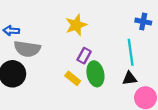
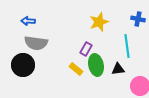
yellow star: (76, 25) -> (99, 22), moved
blue arrow: (11, 31) -> (28, 21), moved
black triangle: (130, 78) -> (118, 69), moved

